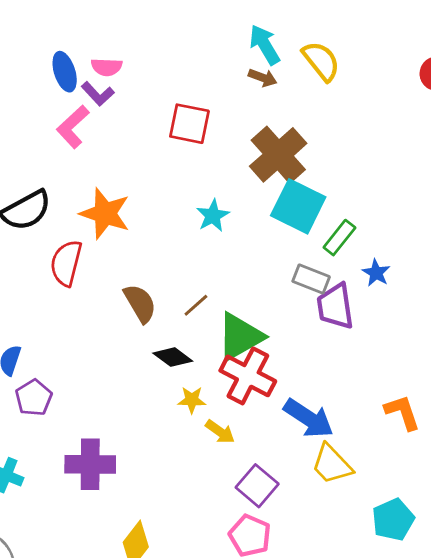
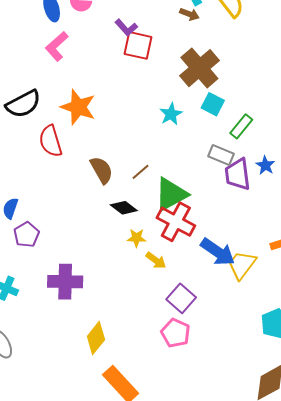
purple L-shape: (98, 94) -> (126, 27), moved
cyan square: (298, 206) -> (213, 104), size x0.6
cyan star: (213, 216) -> (171, 114), moved
red semicircle: (66, 263) -> (51, 141), turned -32
blue star: (376, 273) -> (265, 165), moved
yellow trapezoid: (332, 464) -> (242, 265), moved, turned 80

